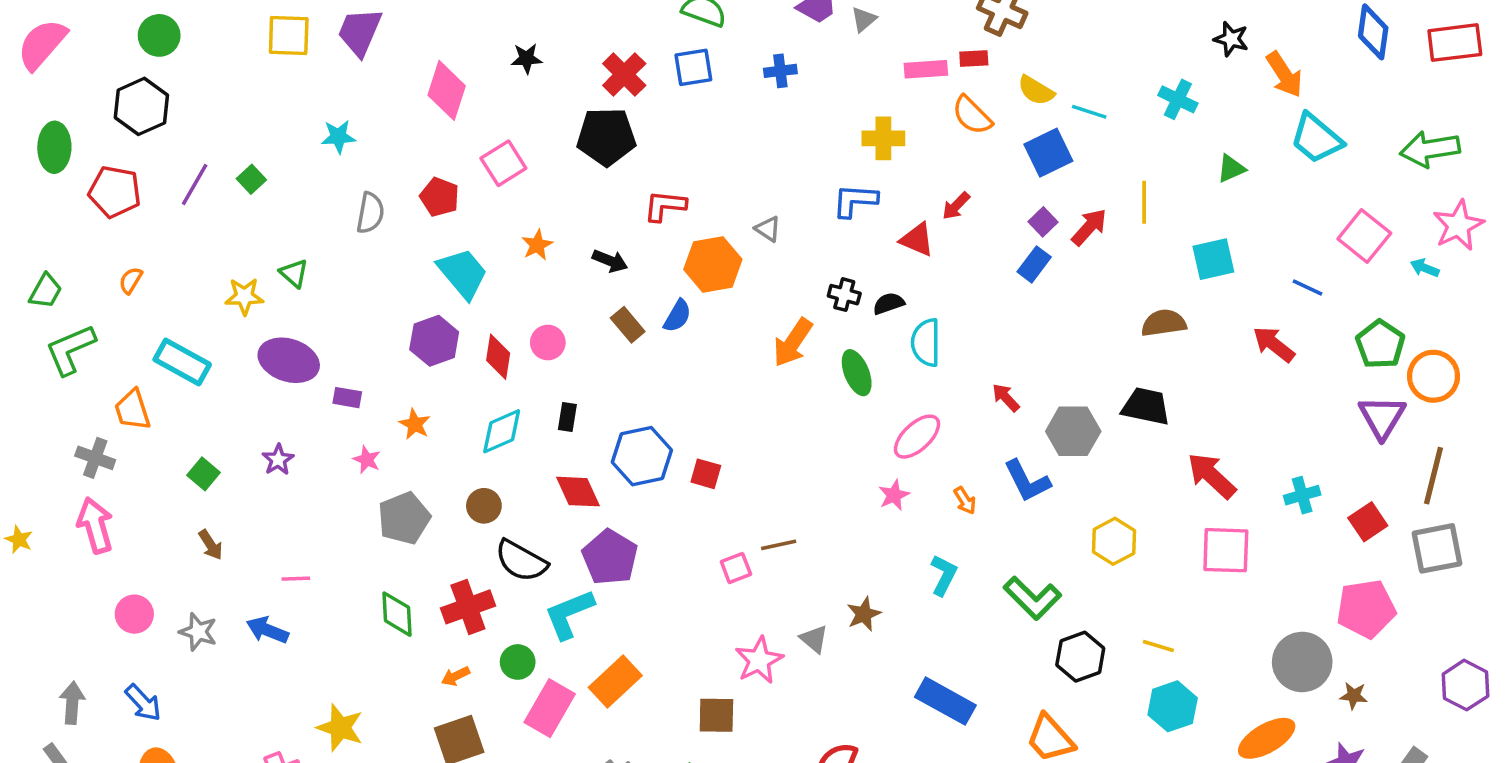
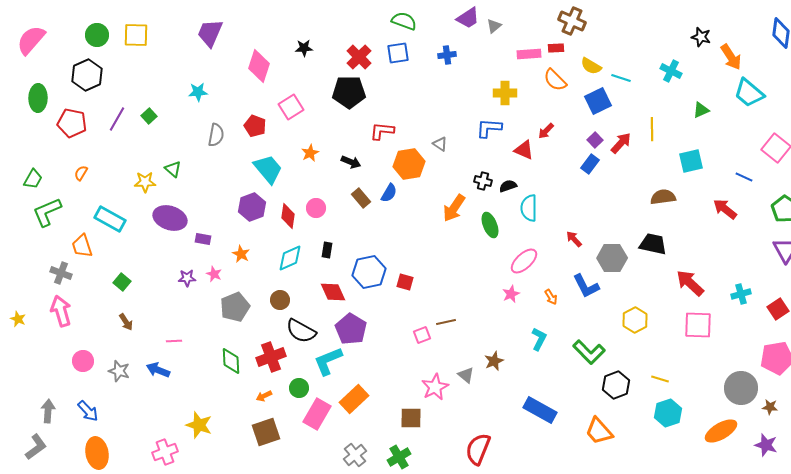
yellow square: (289, 35) -> (136, 35), moved
purple star: (278, 460) -> (187, 278), moved, turned 30

